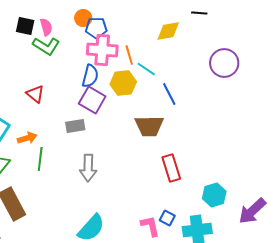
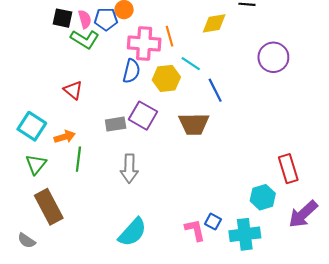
blue pentagon: (96, 28) -> (106, 19), moved
orange line: (129, 55) -> (170, 36), moved
purple square: (92, 100) -> (143, 116), moved
red rectangle: (171, 168) -> (288, 169), moved

